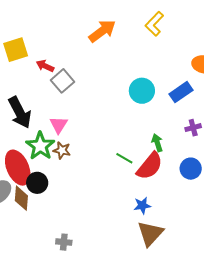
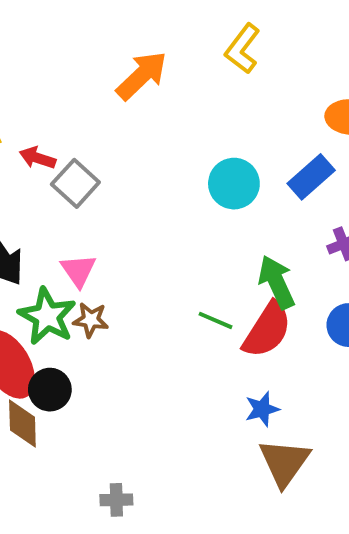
green arrow: (157, 143) -> (277, 282), size x1.5

